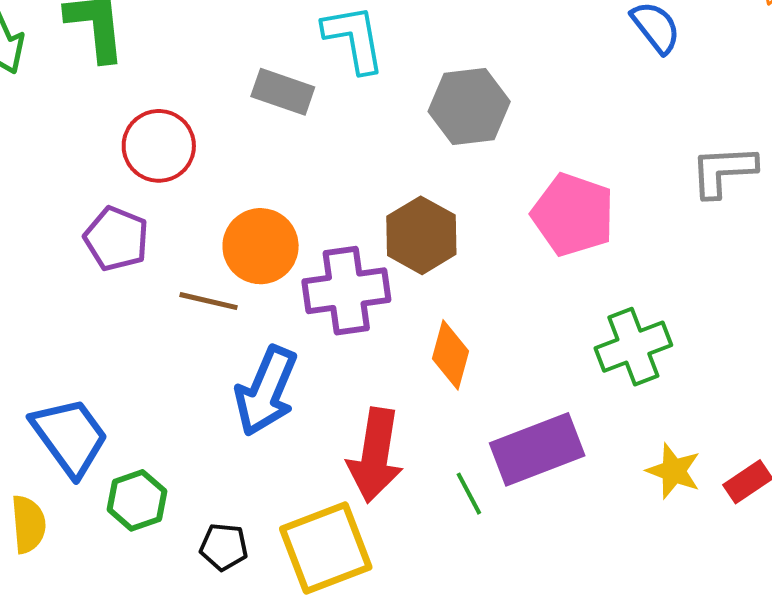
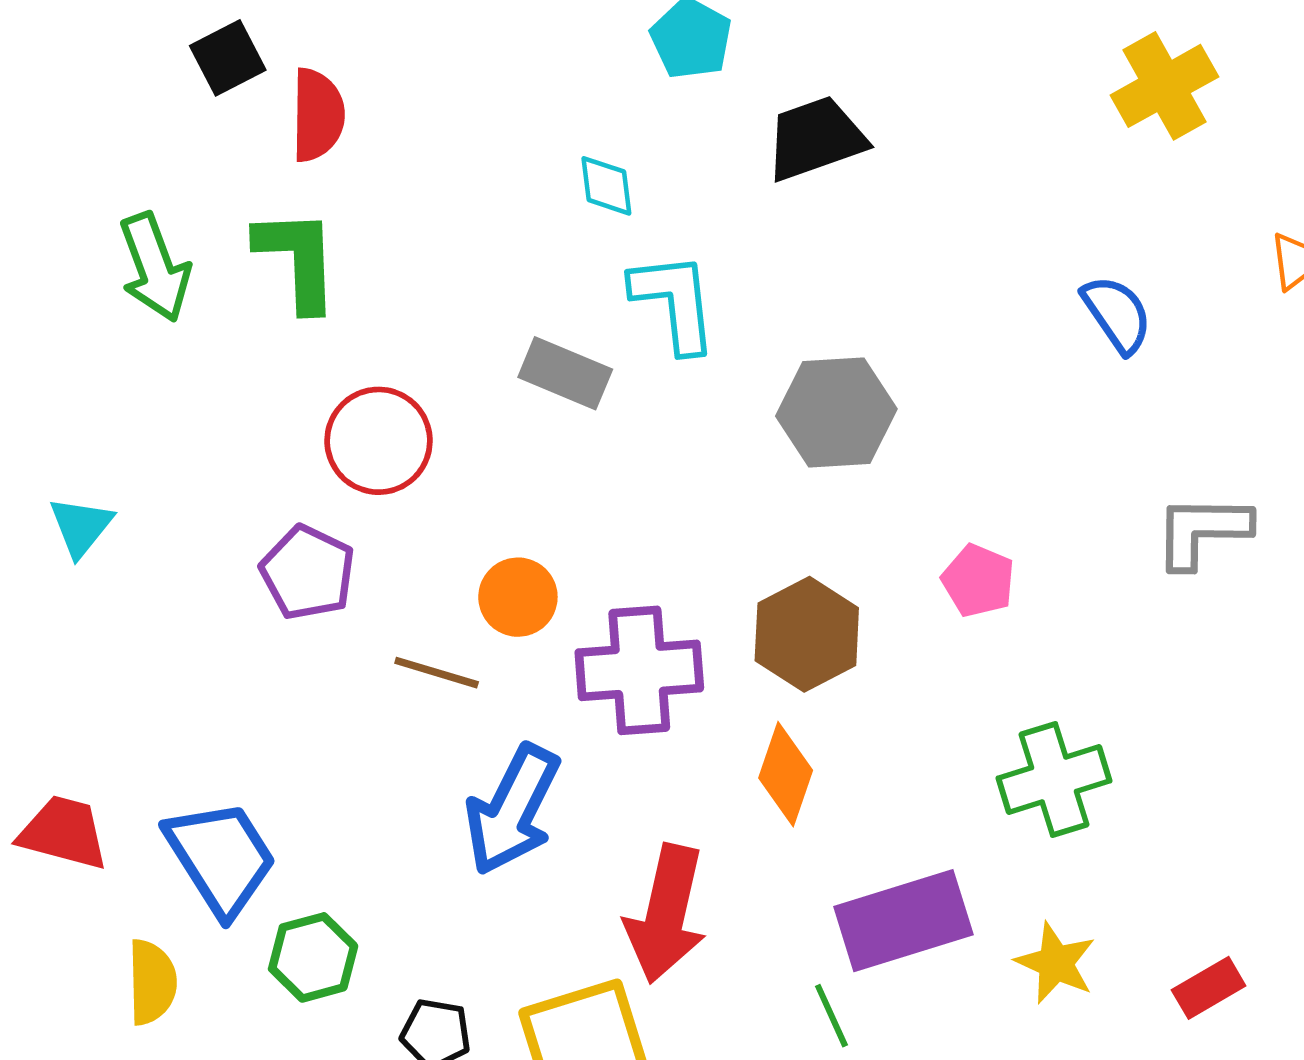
pink pentagon: (573, 215) -> (978, 581), size x0.6
brown hexagon: (421, 235) -> (807, 634), moved
orange circle: (261, 246) -> (518, 597), size x0.7
yellow star: (674, 471) -> (1056, 963), moved
green line: (469, 494) -> (831, 1016), moved

